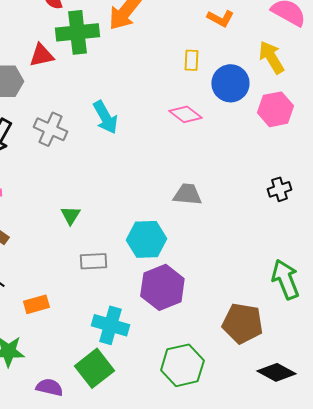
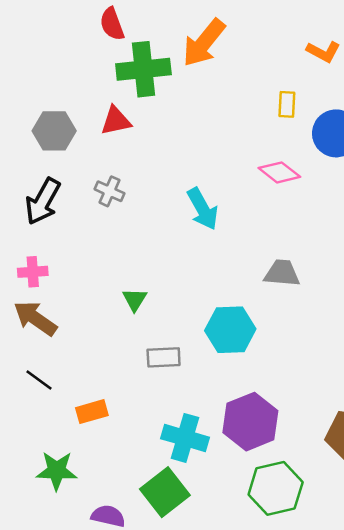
red triangle: (41, 55) -> (116, 121), moved
cyan arrow: (105, 117) -> (203, 209), moved
gray cross: (50, 129) -> (109, 191), size x0.7
purple hexagon: (162, 287) -> (250, 422), moved

